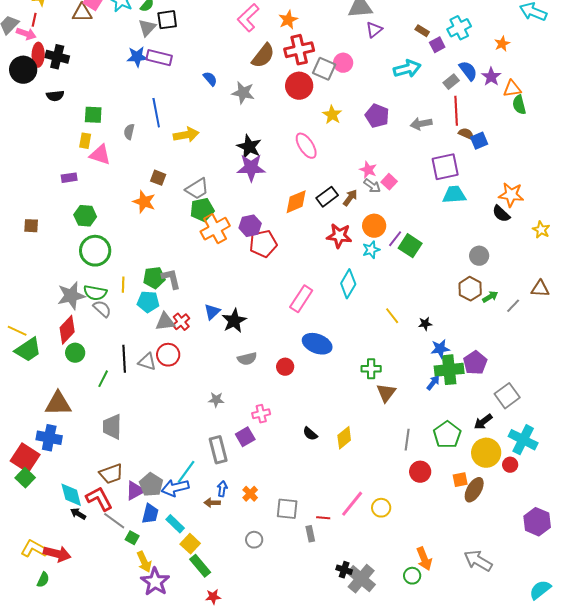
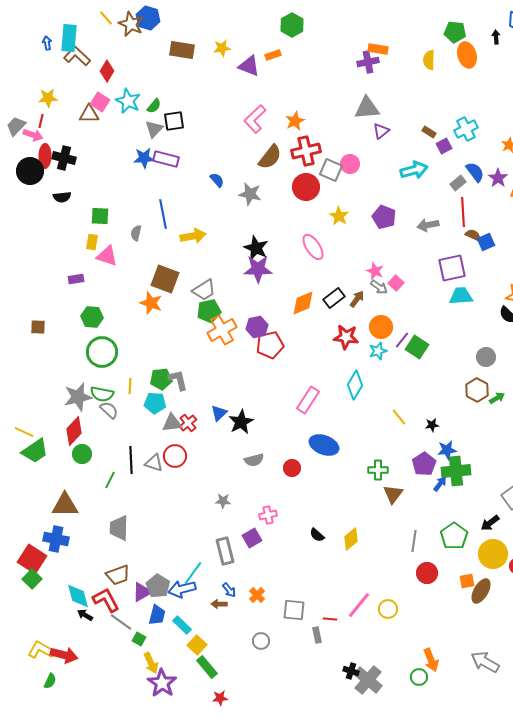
brown square: (158, 178) -> (165, 279), size x1.8
purple pentagon: (475, 363) -> (424, 464), moved
blue arrow: (222, 489) -> (229, 590), turned 133

